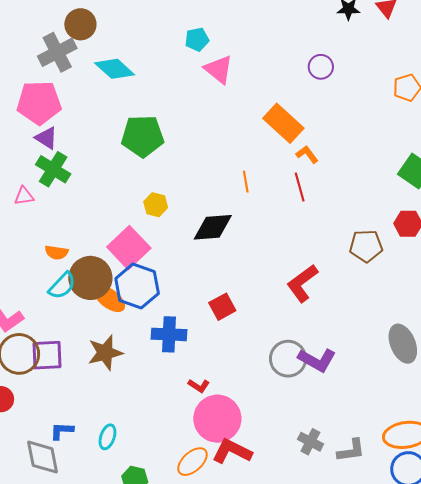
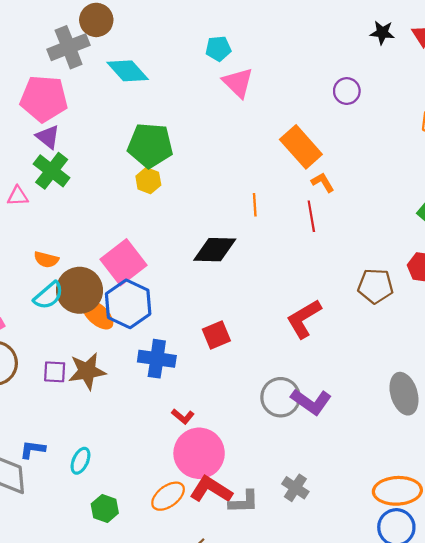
yellow hexagon: (156, 205) -> (148, 181), moved
purple square: (47, 355) -> (55, 372), moved, size x0.7
gray L-shape: (351, 450) -> (244, 502), moved

